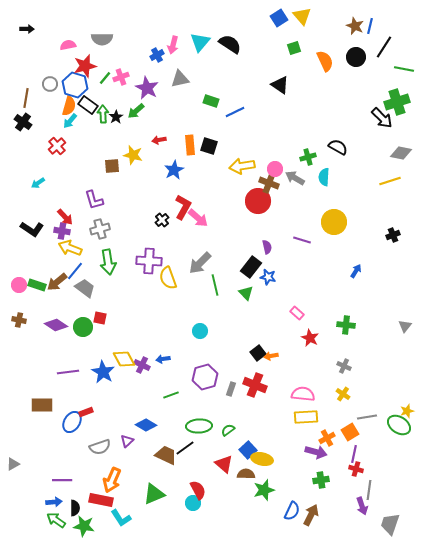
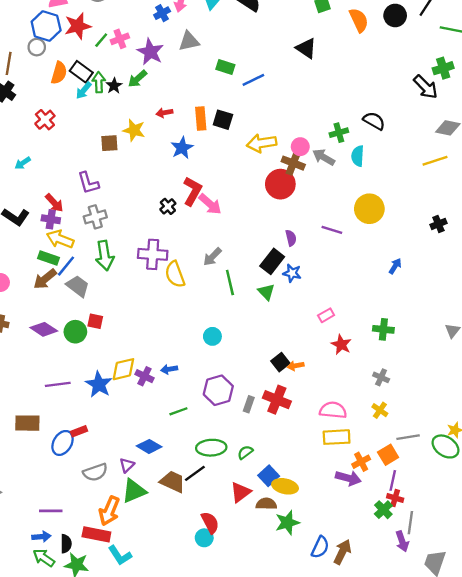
blue hexagon: (75, 85) -> (46, 26), moved
green cross: (397, 102) -> (443, 68), size x0.7
cyan arrow: (70, 121) -> (84, 90), moved
gray arrow: (200, 263) -> (212, 257), size x0.7
green rectangle: (37, 285) -> (48, 258), moved
pink rectangle: (297, 313) -> (326, 315), turned -72
yellow diamond: (124, 359) -> (123, 369), turned -75
red triangle: (224, 464) -> (241, 492), turned 42
green cross: (321, 480) -> (383, 510), moved, turned -35
green triangle: (154, 494) -> (134, 491), moved

